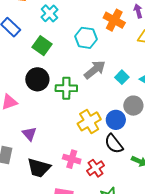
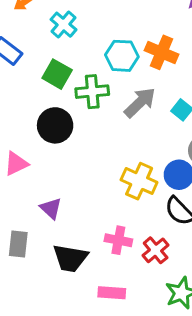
orange cross: (114, 20) -> (161, 52), moved
green cross: (66, 88) -> (92, 92), moved
yellow cross: (89, 121) -> (139, 181), turned -30

